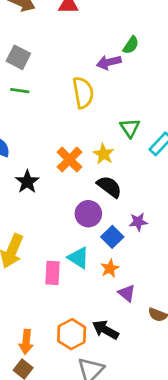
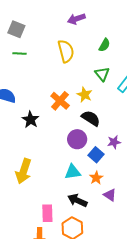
green semicircle: (131, 45) -> (104, 45), moved
purple arrow: (109, 62) -> (76, 19), moved
cyan triangle: (78, 258) -> (73, 172), turned -36
pink rectangle: (53, 273) -> (47, 213), moved
black arrow: (105, 330) -> (77, 200), moved

